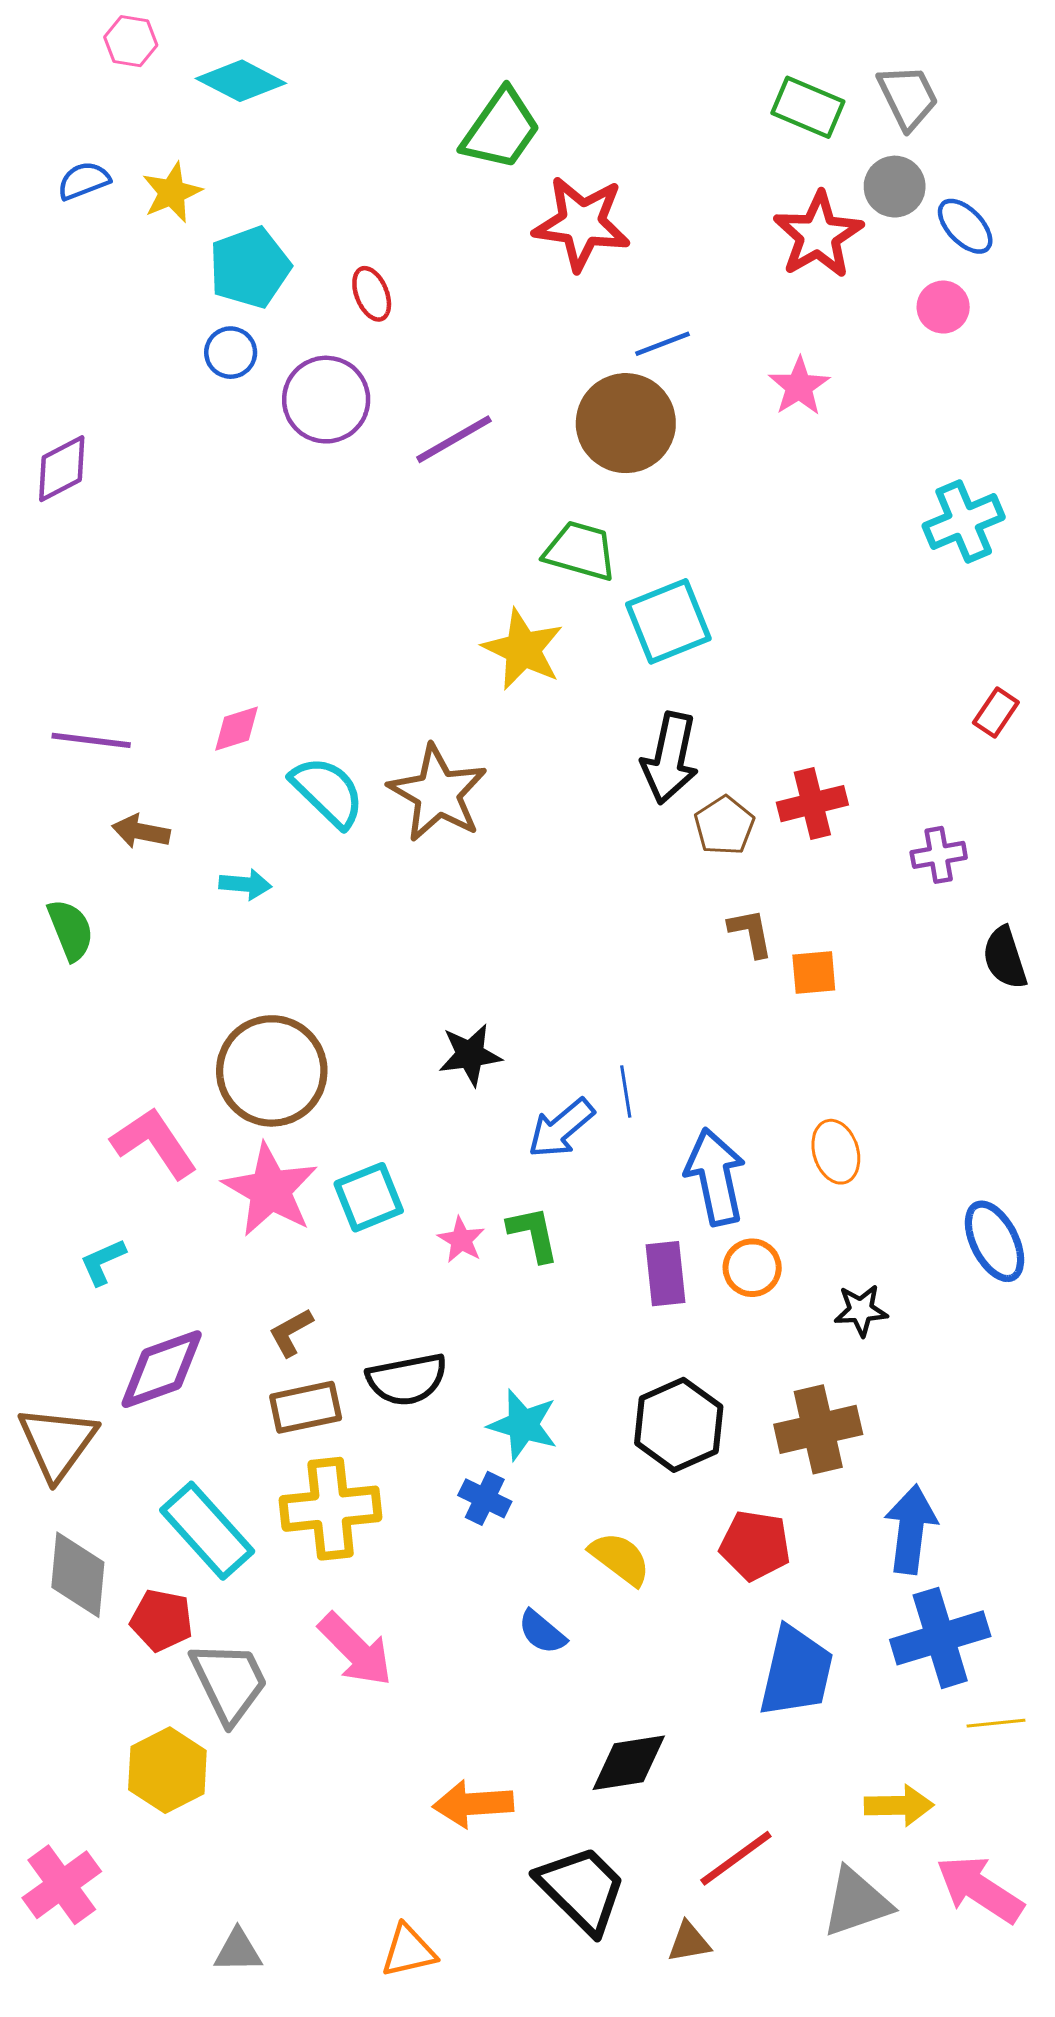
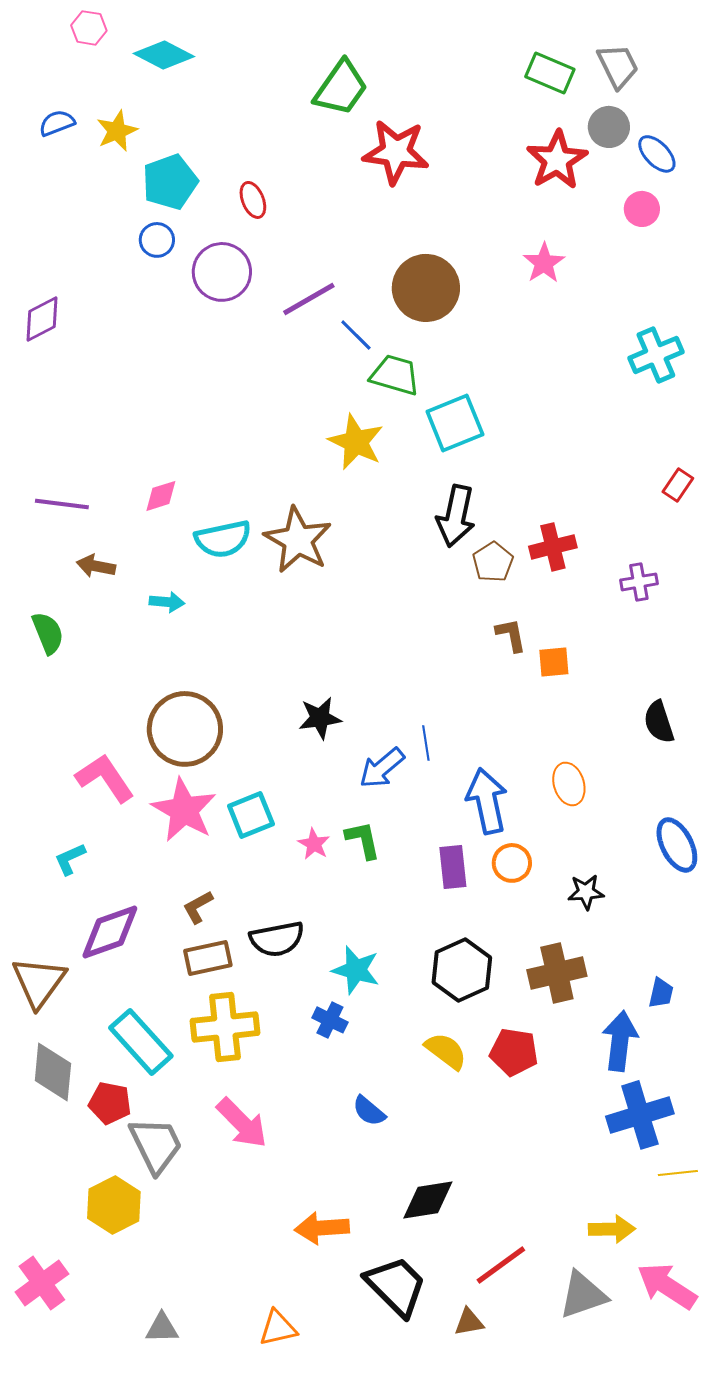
blue line: (663, 344) -> (356, 335), moved, turned 66
cyan semicircle: (328, 792) -> (223, 539), turned 124
black semicircle: (1005, 958) -> (659, 722), moved
yellow semicircle: (620, 1559) -> (446, 1051), moved
blue trapezoid: (796, 1672) -> (661, 993), moved, size x0.5

